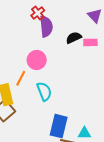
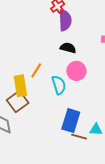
black semicircle: (74, 38) -> (68, 48), moved, turned 35
pink circle: (37, 60) -> (76, 71), moved

